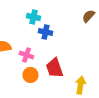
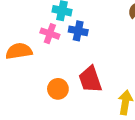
pink cross: (26, 55) -> (50, 34), moved

